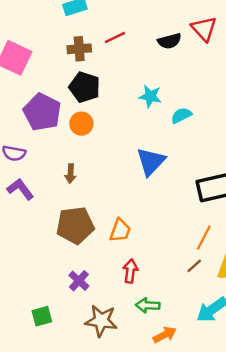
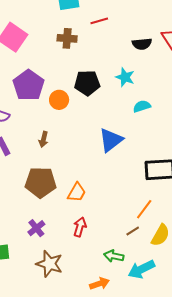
red line: (115, 38) -> (99, 21), moved
black pentagon: (85, 87) -> (87, 83), moved, turned -30
cyan star: (150, 96) -> (125, 77), moved
green arrow: (148, 305) -> (114, 256), moved

